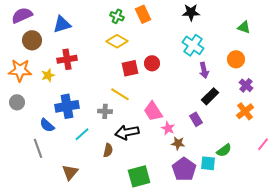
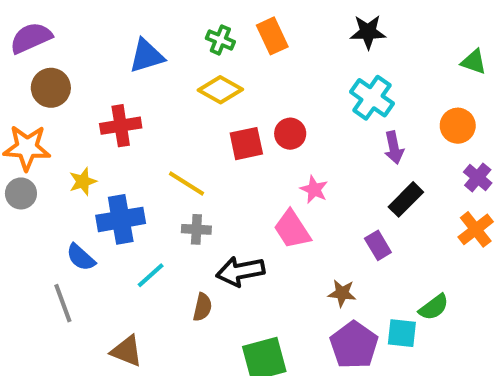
blue triangle: (62, 24) -> (147, 56), moved
yellow star: (48, 75) -> (83, 181), moved
yellow line: (120, 94) -> (186, 183), moved
gray circle: (17, 102) -> (21, 193), moved
pink star: (168, 128) -> (314, 189), moved
brown triangle: (70, 172) -> (127, 351), turned -48

